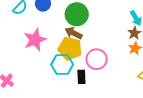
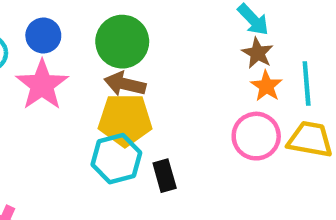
pink star: (35, 40) -> (42, 85), moved
pink circle: (97, 59) -> (256, 136), moved

